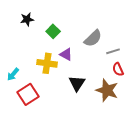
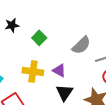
purple triangle: (66, 54) -> (59, 70), moved

